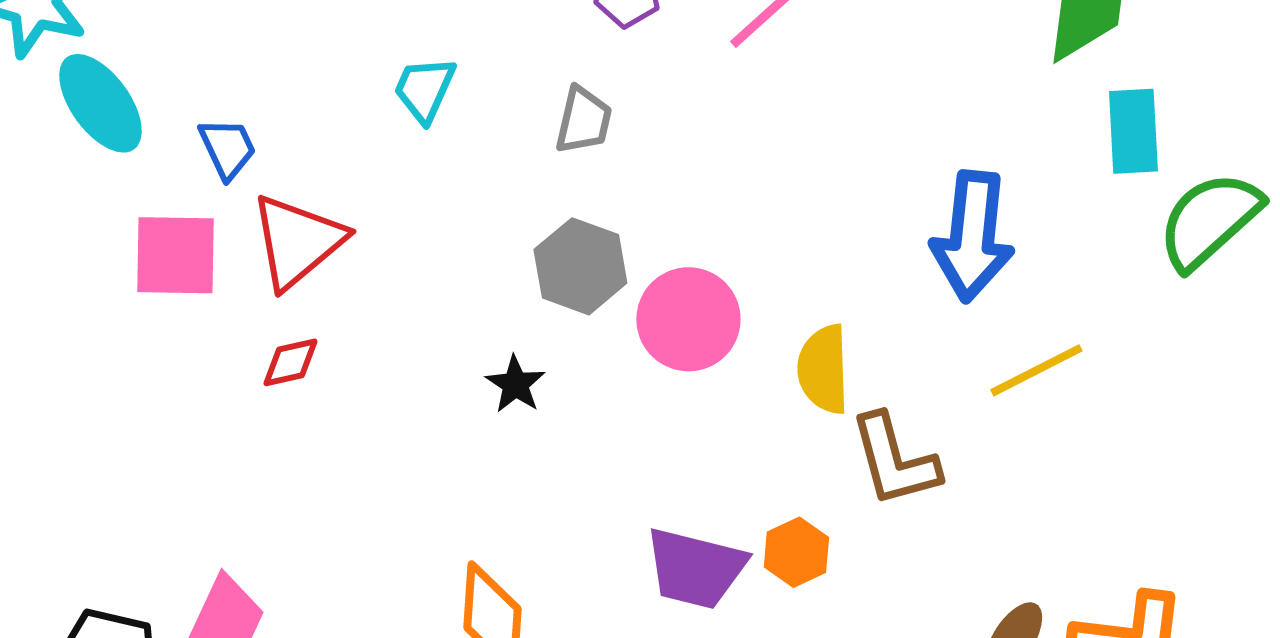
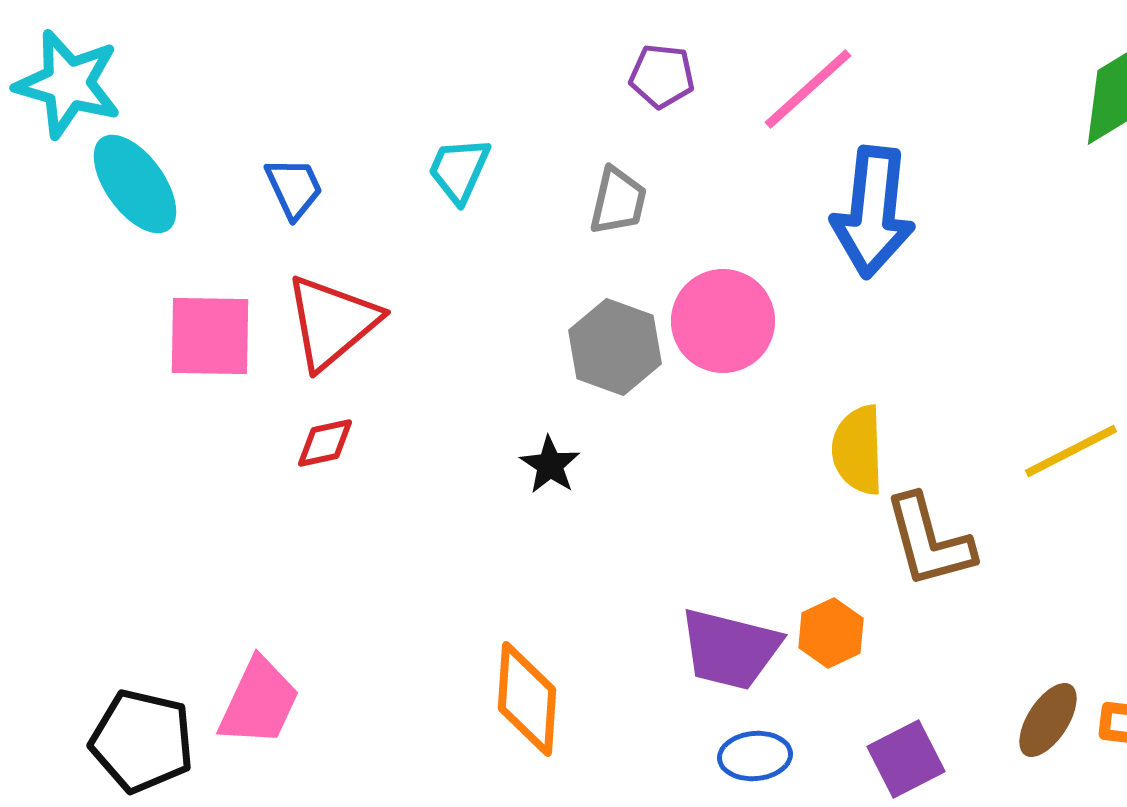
blue trapezoid: (227, 148) -> (294, 188), moved
blue arrow: (972, 236) -> (873, 212), moved
pink circle: (688, 319) -> (723, 321), moved

